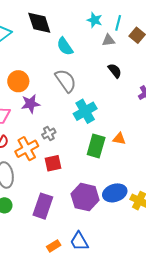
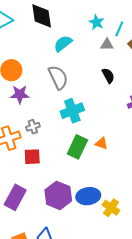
cyan semicircle: (65, 46) -> (63, 43), turned 78

